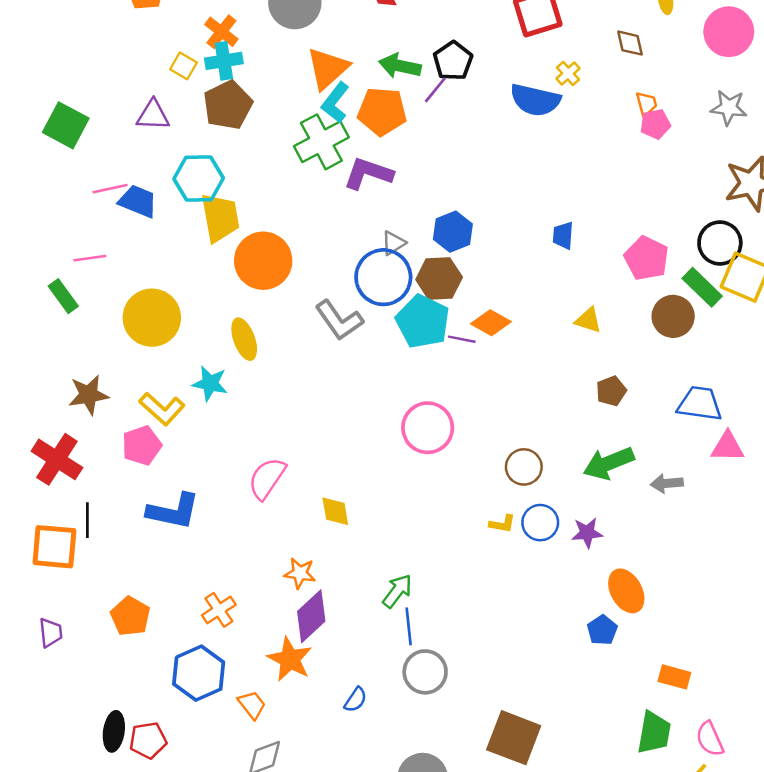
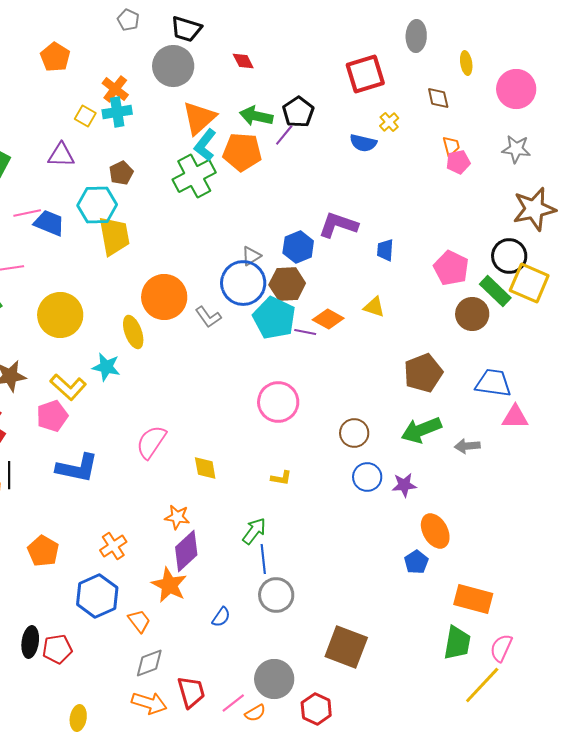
blue semicircle: (535, 100) -> (363, 143), size x0.7
brown pentagon: (228, 105) -> (121, 173), moved, size x0.6
purple L-shape: (368, 173) -> (338, 225), moved
orange circle: (263, 261) -> (164, 297), moved
gray L-shape: (339, 320) -> (208, 317), size x0.7
yellow triangle: (588, 320) -> (374, 307), moved
brown pentagon: (611, 391) -> (423, 373), size x1.6
yellow L-shape: (502, 524) -> (281, 478), moved
orange rectangle: (674, 677) -> (473, 599), size x1.5
pink semicircle: (710, 739) -> (501, 648), turned 48

